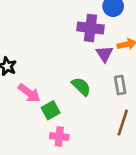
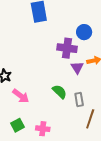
gray rectangle: (120, 85) -> (79, 99), moved
green square: (51, 110) -> (17, 125), moved

